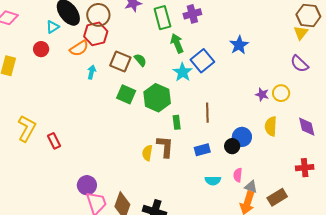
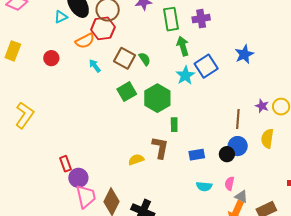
red circle: (41, 49) -> (51, 58), moved
cyan arrow: (92, 72) -> (95, 66), turned -56
green square: (126, 94) -> (127, 92), turned 30
brown line: (207, 113) -> (238, 119), moved
red rectangle: (54, 141) -> (66, 164), moved
yellow semicircle: (147, 153) -> (136, 160), moved, turned 56

